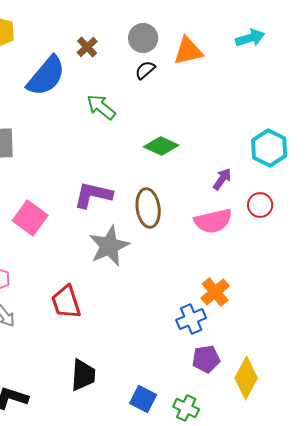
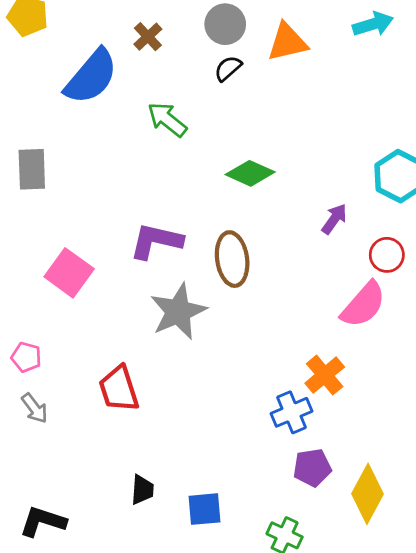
pink semicircle: (213, 221) -> (363, 305), moved, turned -36
black trapezoid: (83, 375) -> (142, 490), size x0.7
blue square: (143, 399) -> (204, 509), moved, turned -32

